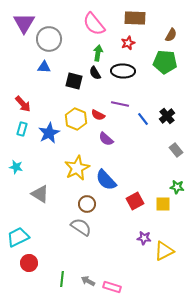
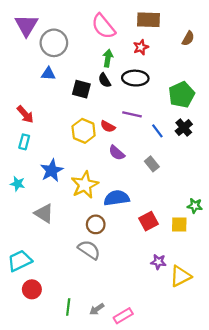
green pentagon: (165, 62) -> (182, 95), moved, turned -30
blue star: (49, 133) -> (52, 171), moved
gray rectangle: (176, 150) -> (152, 164), moved
blue semicircle: (106, 180) -> (117, 198), turned 125
gray arrow: (88, 281) -> (97, 309), turned -64
pink rectangle: (112, 287) -> (123, 316), turned -48

